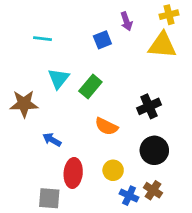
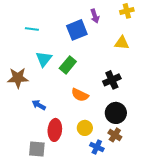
blue square: (102, 40) -> (77, 30), size x1.5
yellow triangle: (162, 45) -> (122, 43), moved, size x0.7
brown cross: (153, 190) -> (115, 135), moved

